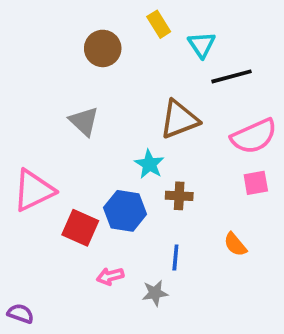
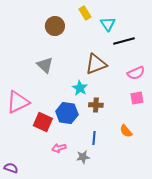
pink semicircle: (254, 136) -> (136, 73), size x0.7

